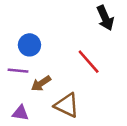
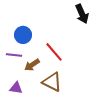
red line: (89, 62) -> (54, 52), moved

